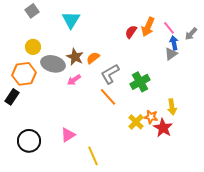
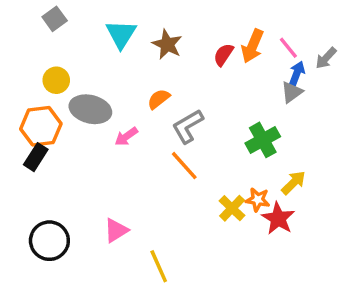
blue arrow: (174, 43) -> (297, 73), turned 32
brown star: (75, 57) -> (167, 44), moved
green cross: (140, 82) -> (263, 140), moved
black rectangle: (12, 97) -> (36, 157), moved
yellow arrow: (172, 107) -> (293, 183), turned -126

